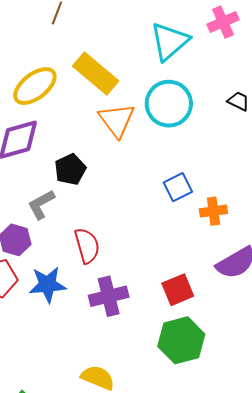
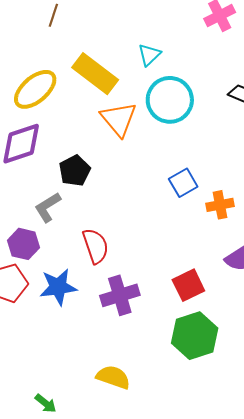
cyan triangle: (170, 41) -> (149, 55), moved, size x0.6

